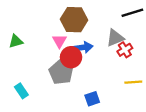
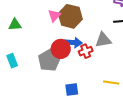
pink triangle: (59, 41) -> (54, 16), moved
red cross: (125, 50) -> (86, 51), moved
cyan rectangle: (21, 91) -> (12, 61), moved

